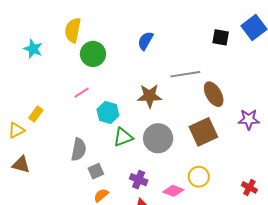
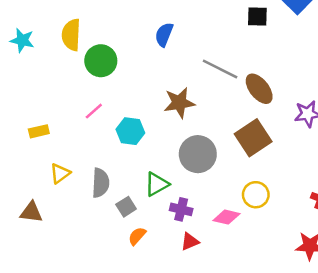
cyan star: (33, 49) -> (22, 40), moved
gray line: (185, 74) -> (220, 69), turned 44
yellow rectangle: (36, 114) -> (39, 131), moved, turned 49
yellow triangle: (16, 130) -> (60, 173), moved
green triangle: (123, 137) -> (157, 184), moved

